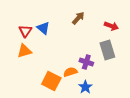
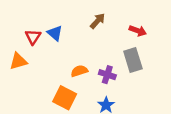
orange triangle: (24, 51) -> (18, 61), moved
orange semicircle: (70, 72) -> (79, 71), moved

